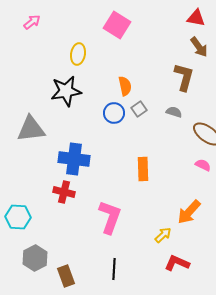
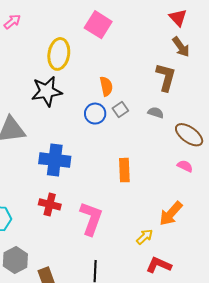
red triangle: (196, 18) -> (178, 18), turned 36
yellow ellipse: (78, 54) -> (59, 54), size x1.4
red cross: (64, 192) -> (50, 204), moved

